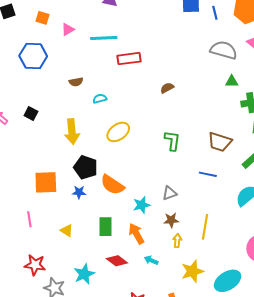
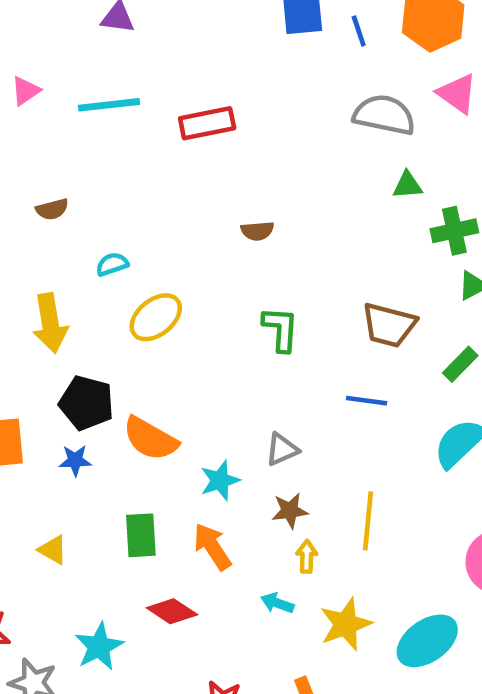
red rectangle: (129, 59) -> (207, 123), moved
brown semicircle: (167, 88) -> (257, 231), moved, turned -152
cyan semicircle: (100, 99) -> (112, 264), moved
cyan arrow: (151, 260) -> (277, 603), moved

